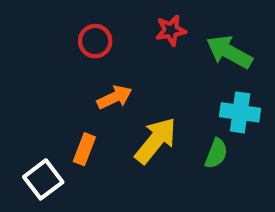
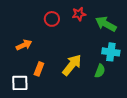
red circle: (95, 41) -> (52, 19), moved
orange arrow: (115, 97) -> (24, 45), moved
white square: (43, 179) -> (20, 83), turned 36

